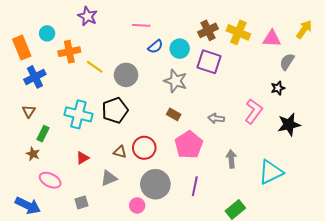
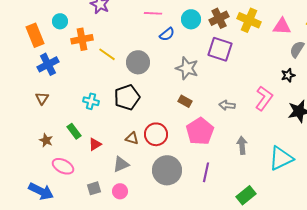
cyan circle: (180, 49) -> (191, 19), moved
cyan cross: (78, 114) -> (91, 101), size x0.6
green rectangle: (43, 134) -> (74, 131), moved, turned -63
pink circle: (137, 205) -> (120, 191), moved

